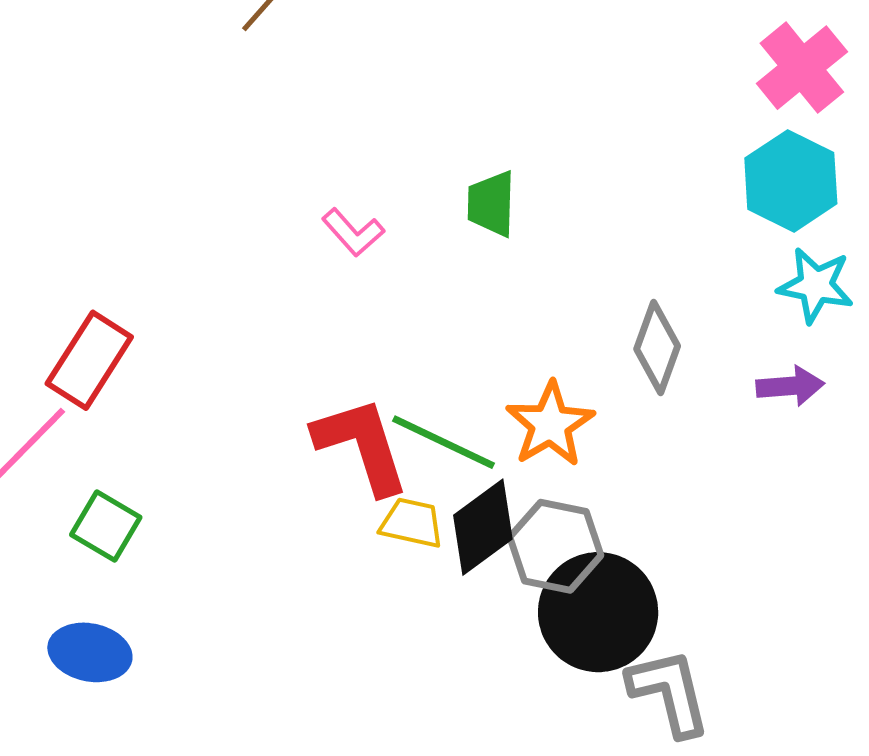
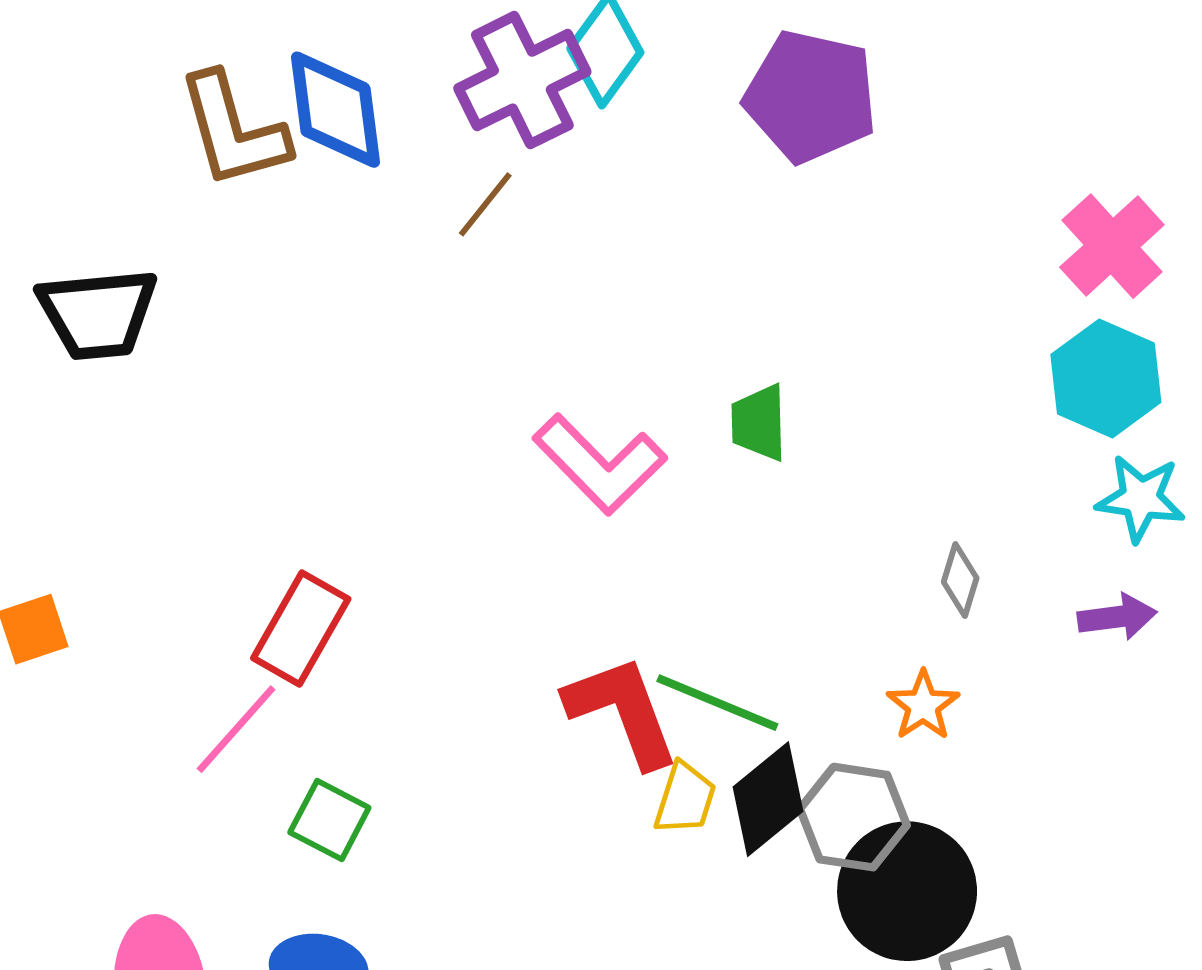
pink L-shape: (353, 232) -> (600, 464), size x1.8
gray diamond: (657, 347) -> (960, 580), size x0.7
orange star: (550, 424) -> (923, 705), moved, size x0.7
yellow trapezoid: (412, 523) -> (685, 799), turned 98

